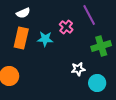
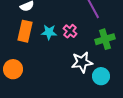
pink cross: (66, 27) -> (70, 31), moved
white star: (78, 69) -> (82, 62), size x1.5

